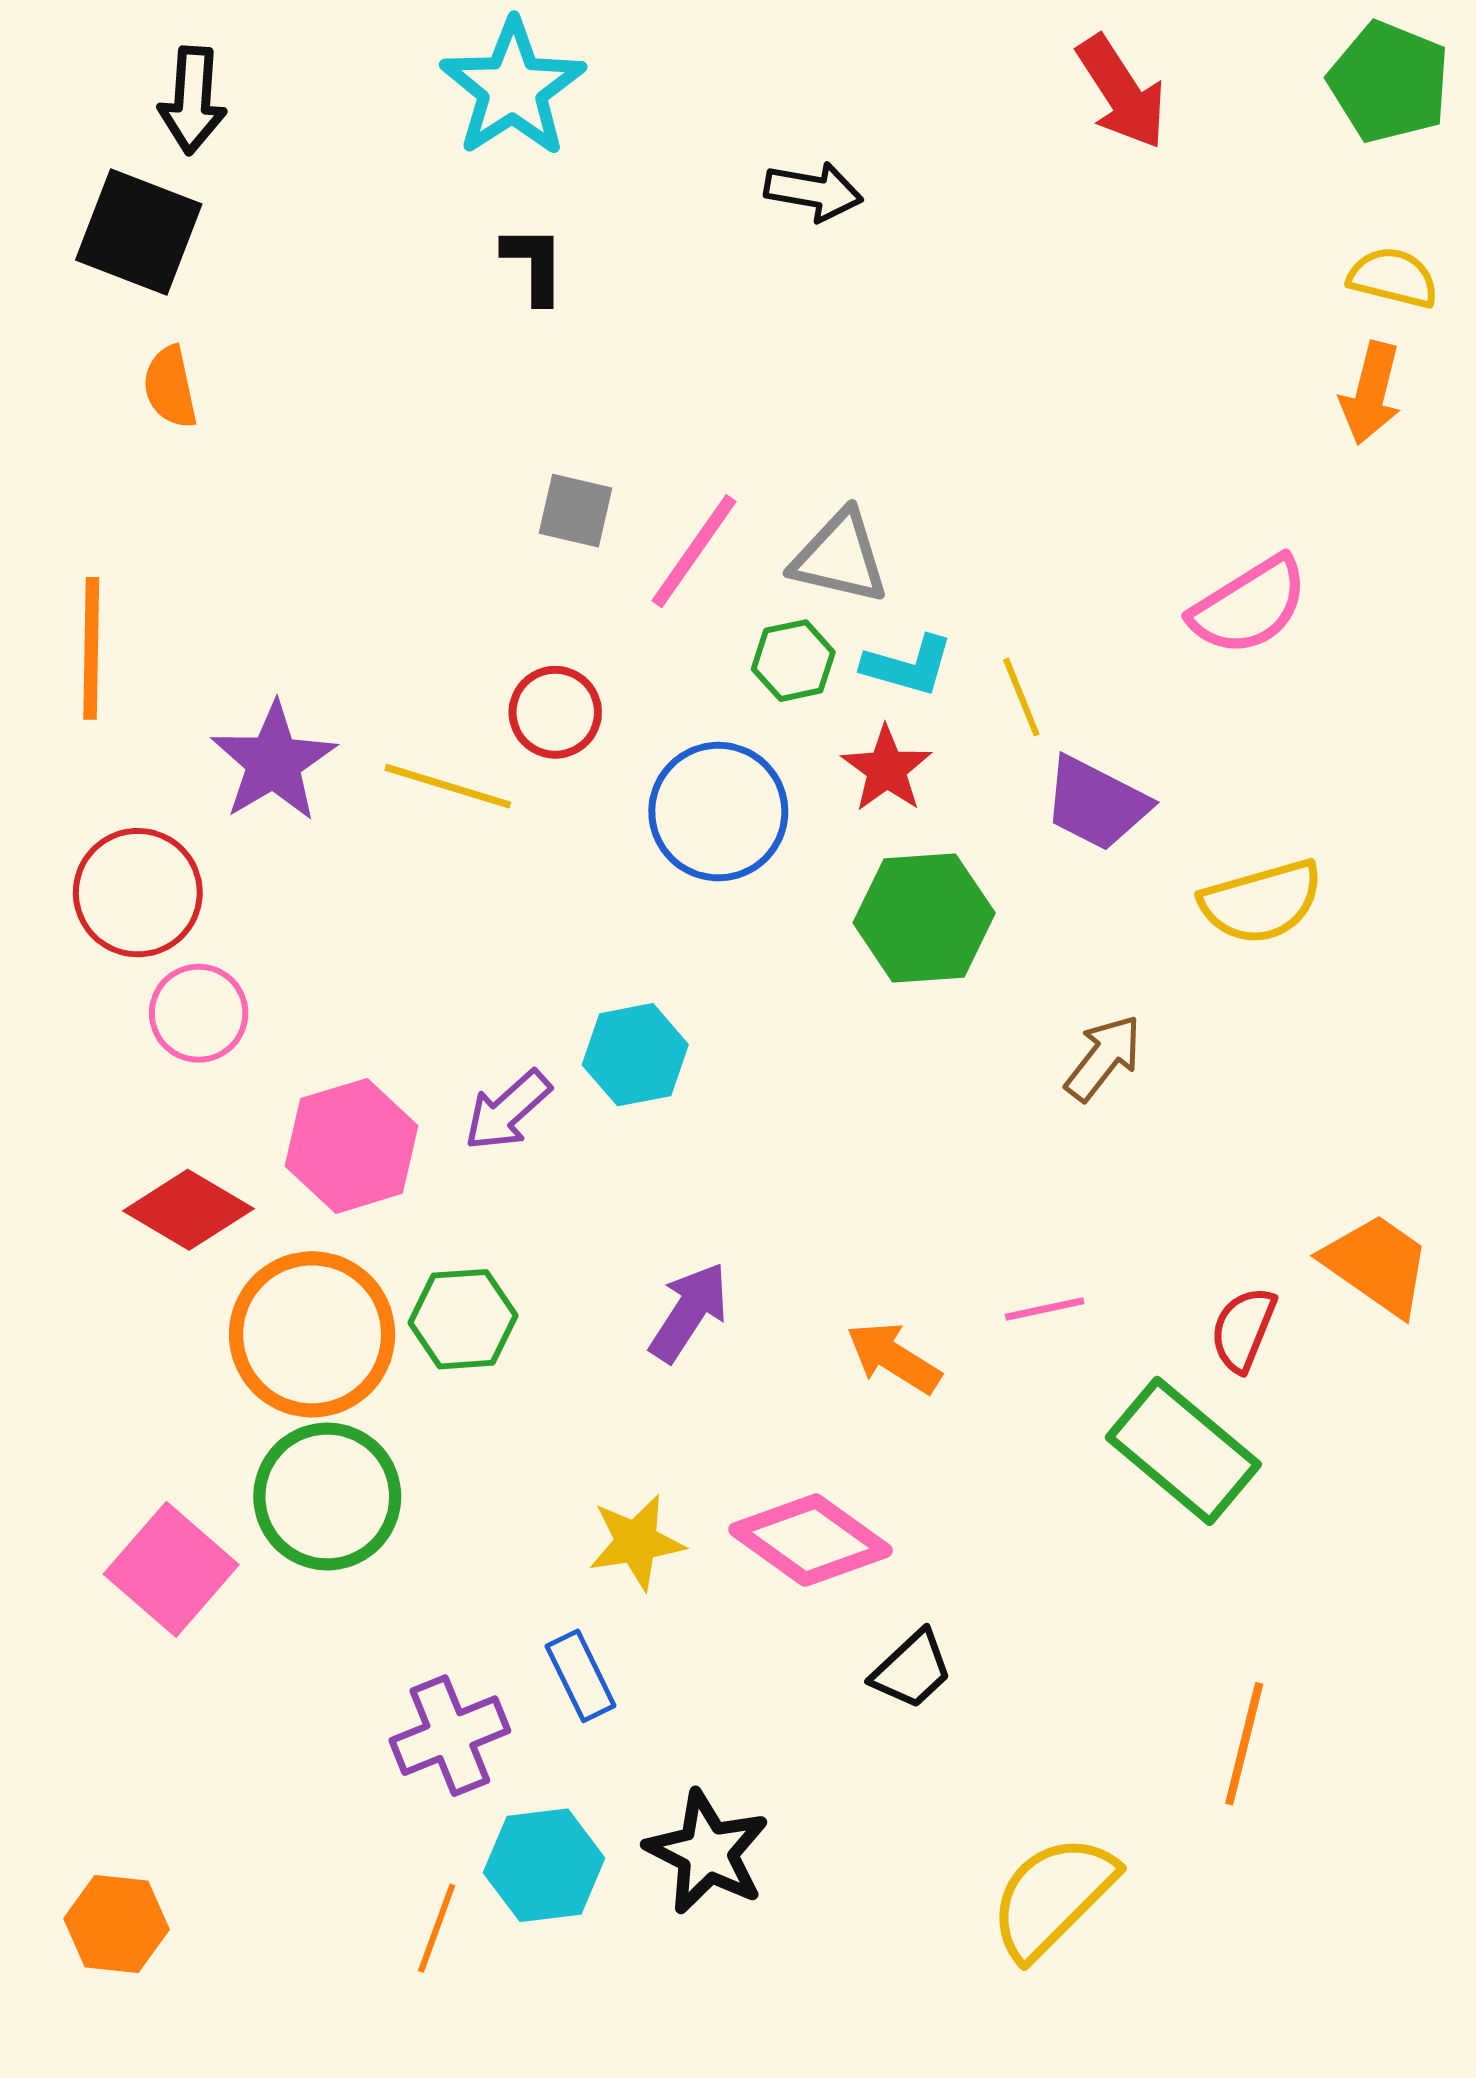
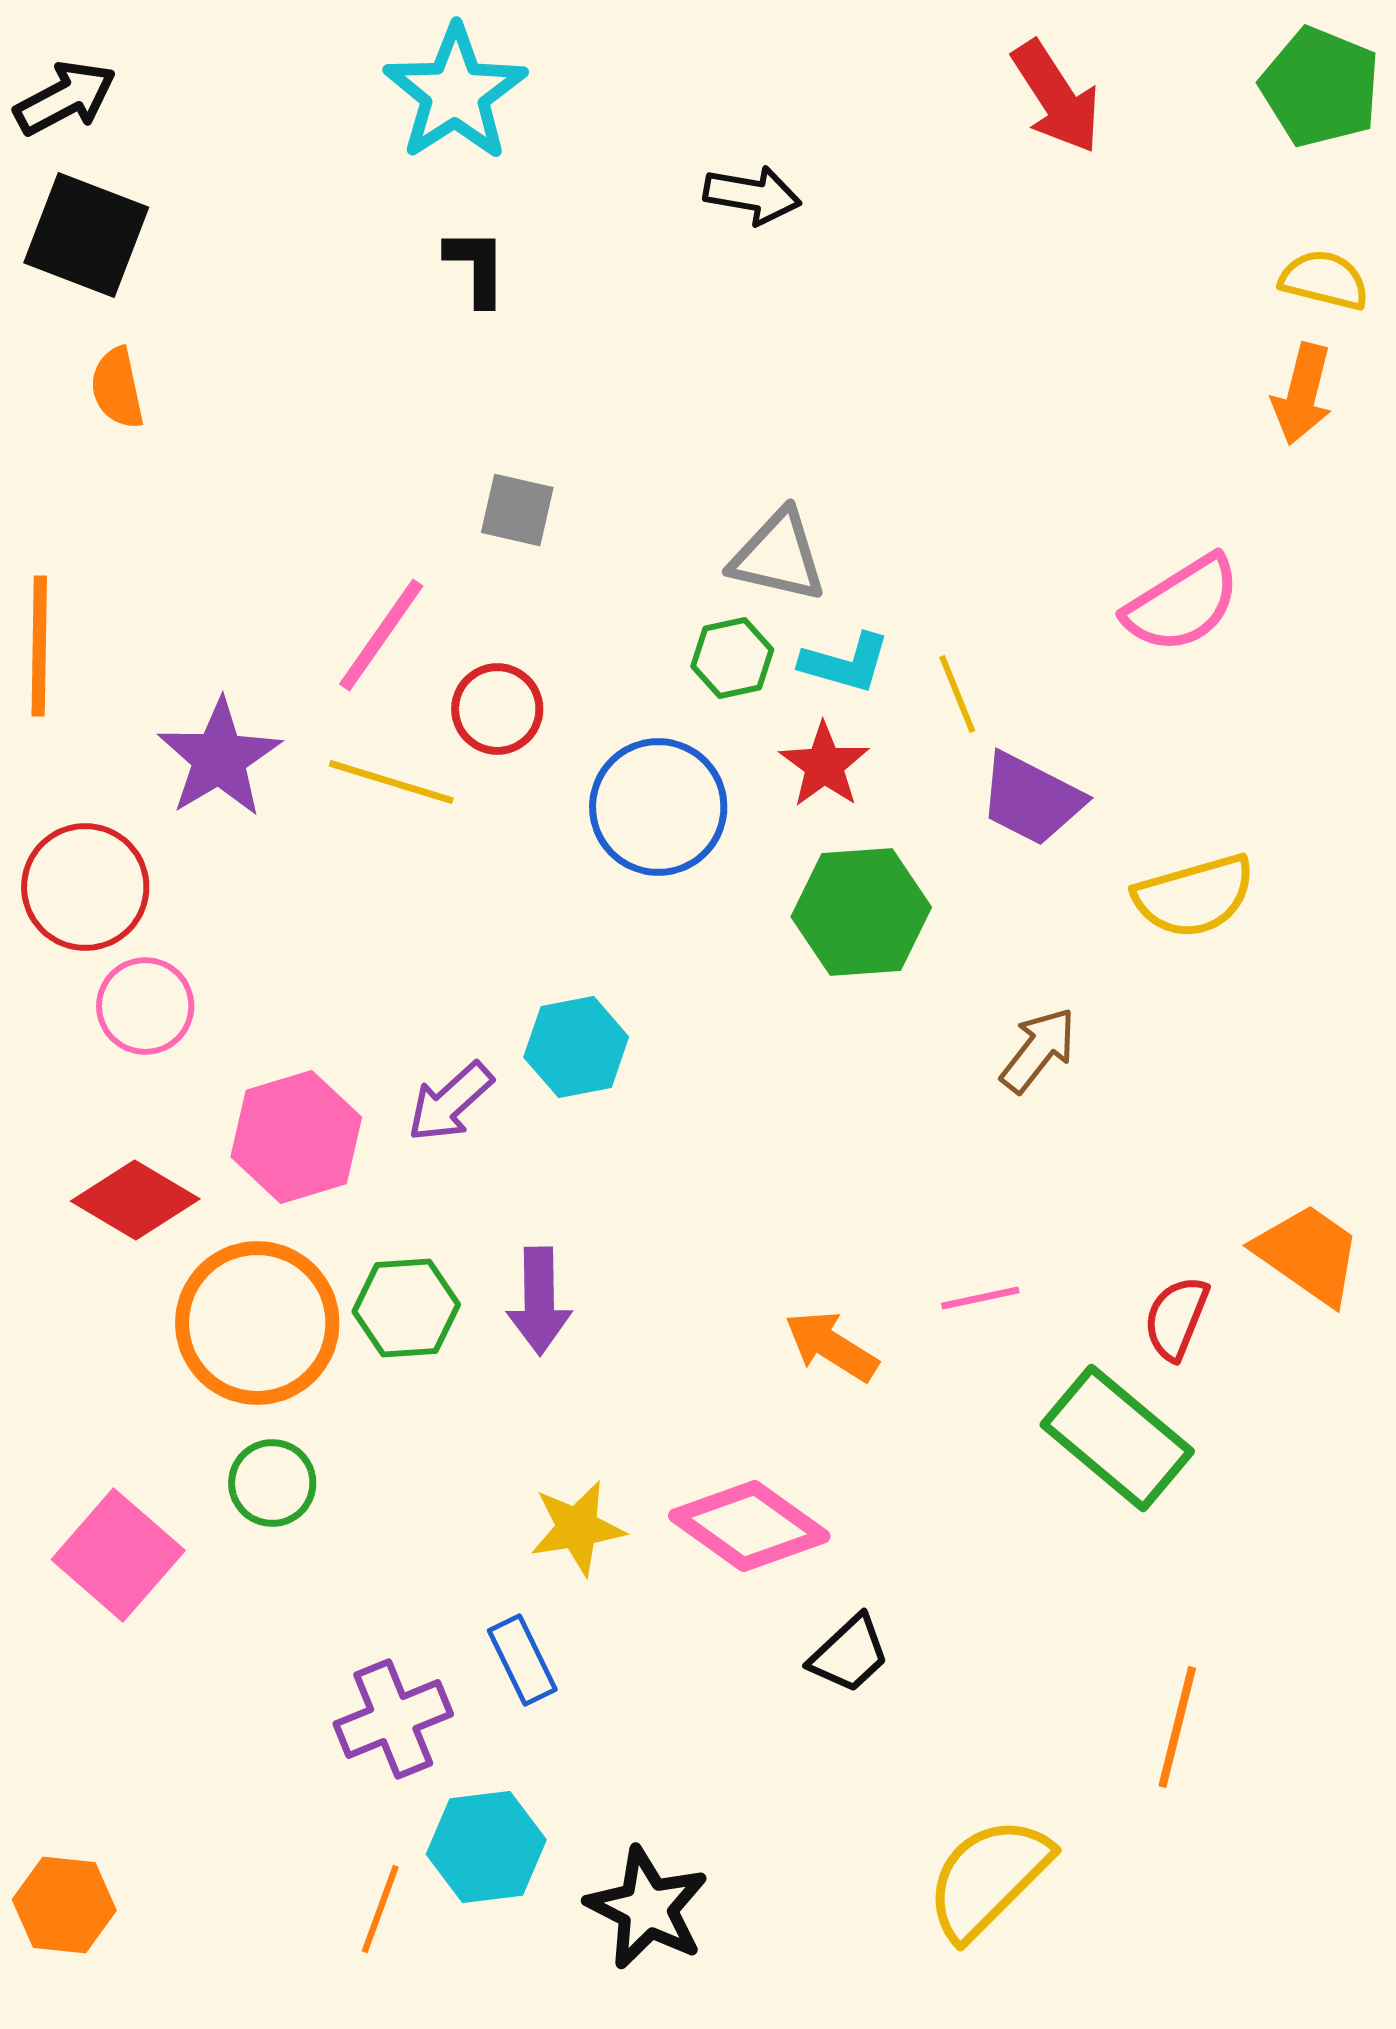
black arrow: (193, 100) -> (65, 98), moved, turned -122
pink line: (694, 551) -> (381, 635), moved
purple arrow: (689, 1312) -> (539, 1301), moved, turned 146
green circle: (327, 1496) -> (272, 1483), size x0.6
black star: (707, 1852) -> (647, 1908), moved

